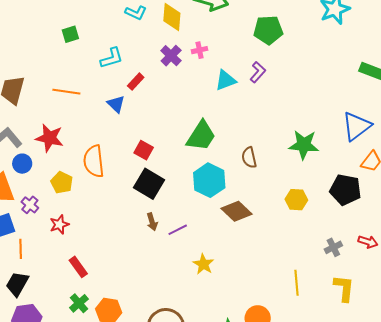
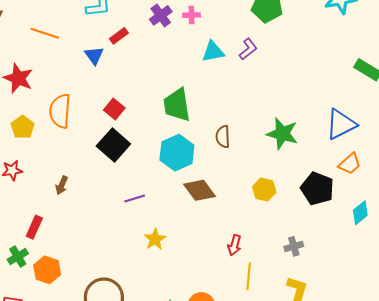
green trapezoid: (201, 136) -> (177, 105), turned 128
brown arrow: (152, 222) -> (62, 185), moved, turned 30
red arrow: (368, 242) -> (234, 245), moved, turned 78
red rectangle: (78, 267) -> (34, 227), moved, turned 50

